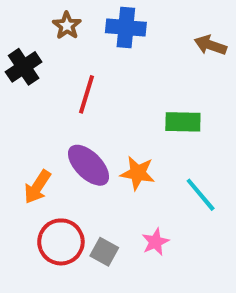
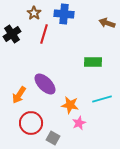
red line: (87, 94) -> (44, 34), moved
orange star: (138, 173) -> (70, 105), moved
cyan line: (201, 195) -> (102, 99), turned -66
gray square: (104, 252) -> (53, 138), moved

